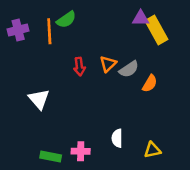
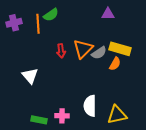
yellow rectangle: (156, 30) -> (120, 49), moved, turned -45
orange triangle: (108, 64) -> (83, 49), size x1.5
white semicircle: (117, 138) -> (90, 106), size x1.5
yellow triangle: (152, 150) -> (117, 115), size x1.5

